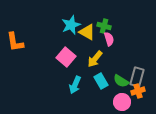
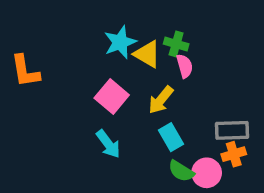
gray rectangle: (137, 77) -> (232, 130), turned 72
green semicircle: (121, 81) -> (181, 171), moved
cyan arrow: (75, 85) -> (108, 144), moved, turned -60

